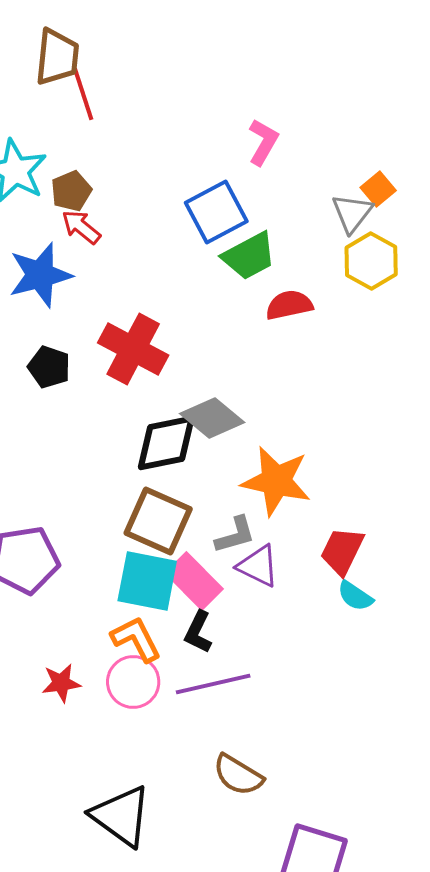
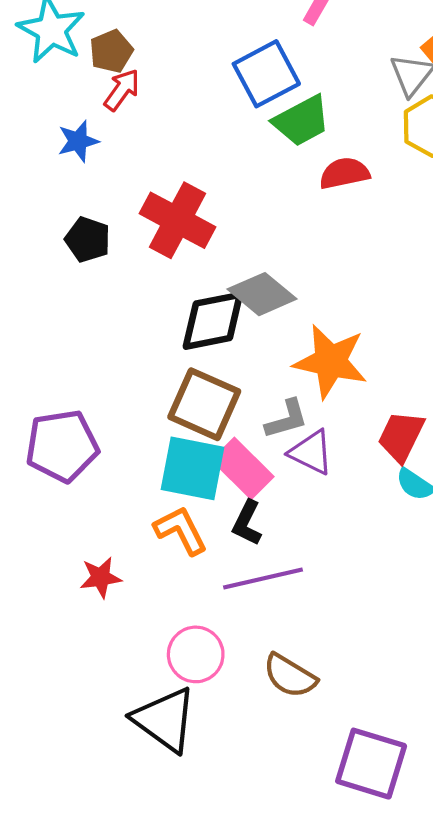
red arrow: (81, 227) -> (122, 90), turned 87
blue star: (40, 275) -> (78, 141), size x0.6
pink circle: (133, 682) -> (196, 654), moved

